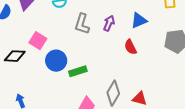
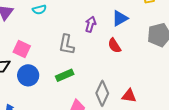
gray L-shape: (82, 24) -> (67, 45), moved
blue circle: (56, 61) -> (28, 75), moved

